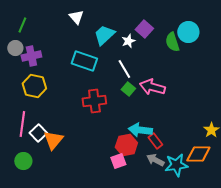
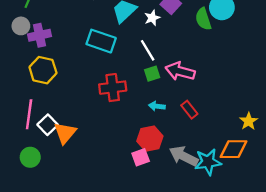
green square: (128, 89) -> (152, 74), turned 32
cyan arrow: (140, 130) -> (157, 106), moved, size x0.6
red rectangle: (155, 141) -> (189, 110), moved
gray arrow: (155, 160) -> (184, 156), size x1.4

